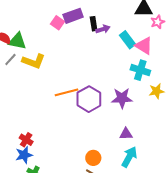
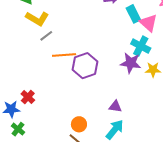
gray line: (10, 59) -> (46, 36), moved
purple star: (122, 98) -> (131, 63), moved
red cross: (26, 140) -> (28, 97), moved

